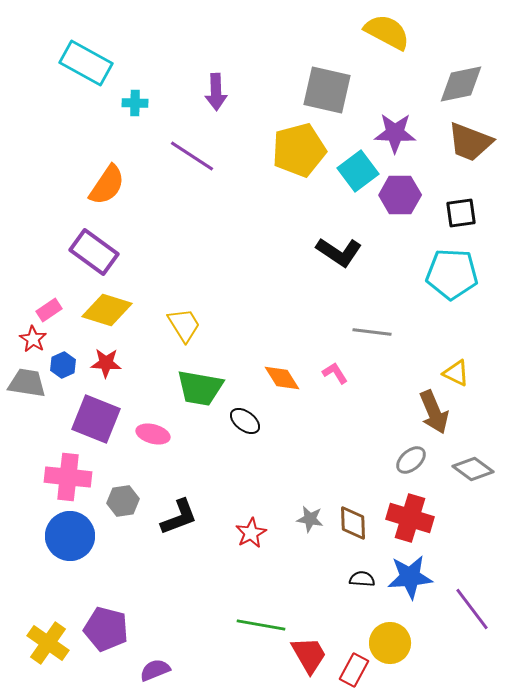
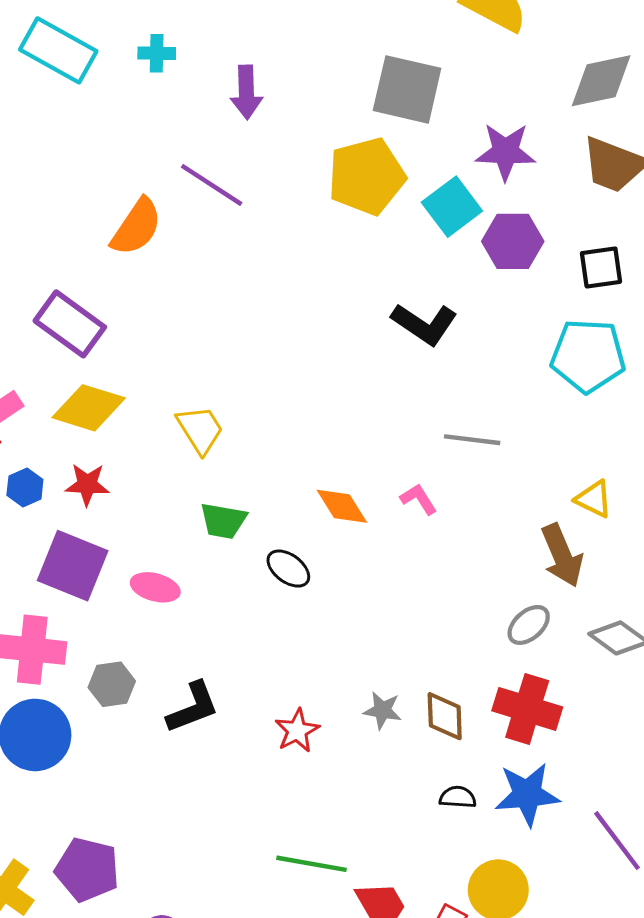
cyan cross: (135, 103) -> (157, 53), moved
orange semicircle: (107, 185) -> (136, 227), moved
green trapezoid: (200, 388) -> (223, 521), size x0.7

